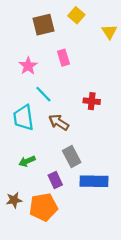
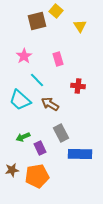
yellow square: (76, 15) -> (56, 11), moved
yellow triangle: (109, 32) -> (80, 26), moved
pink rectangle: (63, 58) -> (58, 59), moved
cyan trapezoid: (23, 118) -> (20, 100), turned -40
purple rectangle: (55, 180) -> (40, 148), moved

